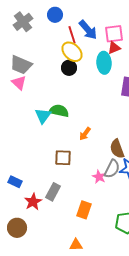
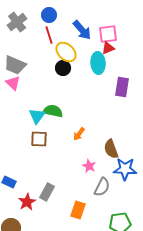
red line: (72, 35) -> (49, 35), moved
brown square: (63, 158) -> (39, 139), moved
gray semicircle: (112, 169) -> (102, 187), moved
pink star: (99, 177) -> (89, 166), moved

